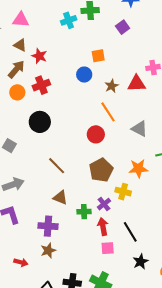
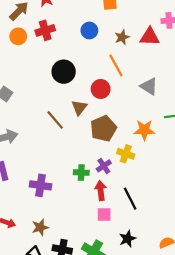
blue circle: (84, 75) -> (89, 30), moved
black circle: (40, 122) -> (64, 72), moved
brown triangle: (60, 198) -> (79, 108), moved, turned 42
brown star: (48, 250) -> (40, 227), moved
black star: (141, 262) -> (127, 239), moved

